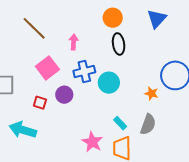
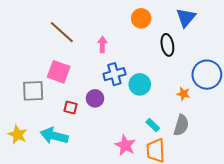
black ellipse: (119, 44) -> (167, 45), moved
pink square: (47, 68) -> (59, 72), moved, turned -30

